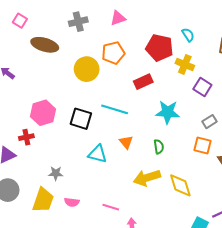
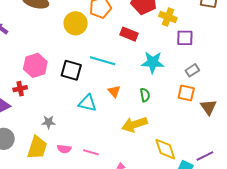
red rectangle: (143, 82) -> (129, 34), turned 48
purple square: (202, 87) -> (185, 38), turned -30
yellow diamond: (180, 185) -> (165, 149), moved
pink line: (111, 207) -> (91, 152), moved

